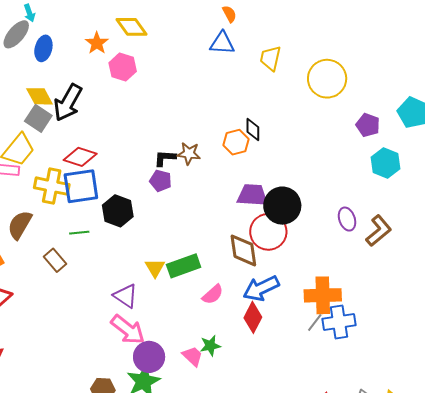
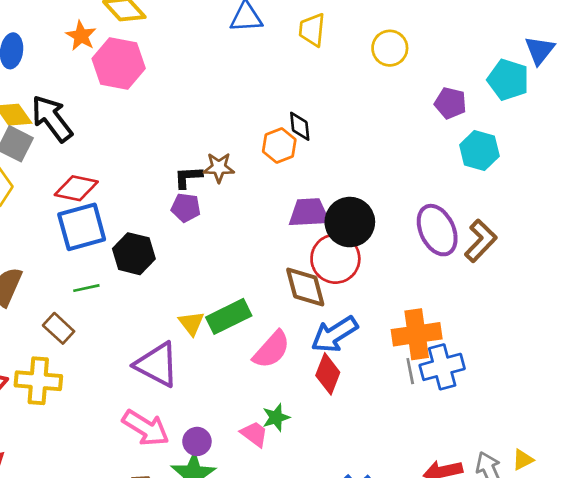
pink hexagon: (123, 67) -> (119, 64), size x1.4
yellow circle: (327, 79) -> (390, 48), size x0.7
black arrow: (68, 103) -> (52, 118), turned 120
yellow cross: (52, 186) -> (38, 381), moved
purple ellipse: (347, 219) -> (437, 230), size x1.6
pink semicircle: (213, 294) -> (272, 350), size x1.4
purple triangle: (126, 296) -> (157, 365), size x1.4
gray line: (315, 322) -> (410, 371), turned -42
pink arrow: (128, 330) -> (146, 428), moved
purple circle: (149, 357) -> (197, 441), size x0.7

